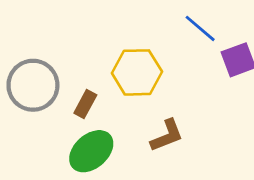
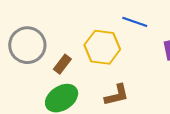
blue line: (200, 28) -> (135, 22), moved, turned -30

